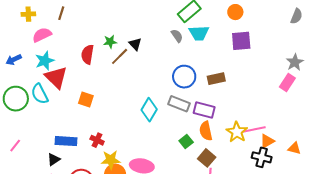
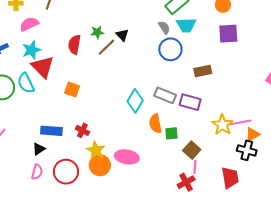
blue circle: (184, 77) -> (170, 49), moved
orange semicircle: (206, 131) -> (155, 124), moved
green square: (186, 142) -> (172, 133), turned 32
yellow star: (111, 160) -> (96, 150), turned 30

